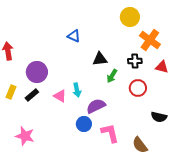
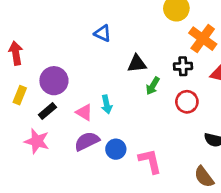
yellow rectangle: (11, 92) -> (20, 95), moved
purple semicircle: (96, 106) -> (87, 141), moved
pink star: (25, 136) -> (37, 141), moved
brown semicircle: (140, 145) -> (204, 177), moved

